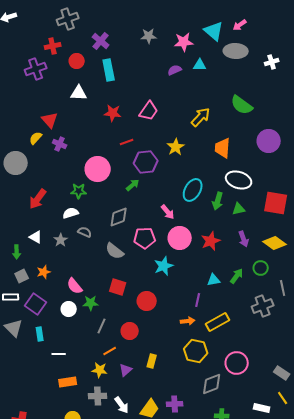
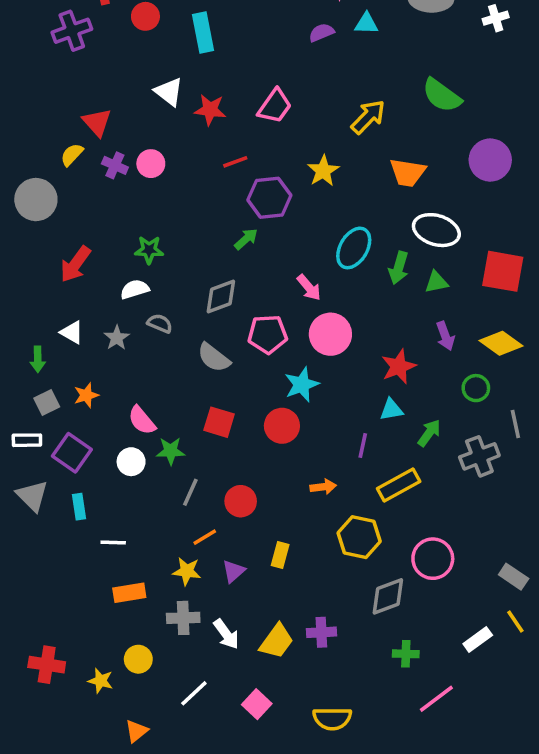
white triangle: (79, 93) -> (169, 92), moved, turned 36
orange trapezoid: (223, 148) -> (408, 173), turned -85
pink circle: (98, 169) -> (151, 164), moved, size x0.6
red star: (211, 241) -> (399, 367), moved
green arrow: (237, 276) -> (429, 433), moved
red circle: (147, 301) -> (282, 426), moved
orange arrow: (188, 321) -> (323, 487), moved
white rectangle: (262, 408) -> (478, 639), turned -49

